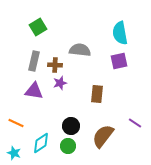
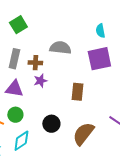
cyan semicircle: (120, 33) -> (100, 31), size x0.6
purple square: (119, 61) -> (99, 59), size x1.4
green circle: (68, 146) -> (15, 115), moved

